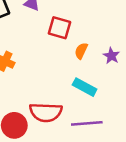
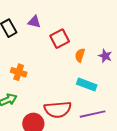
red square: (60, 28) -> (60, 39), turned -36

